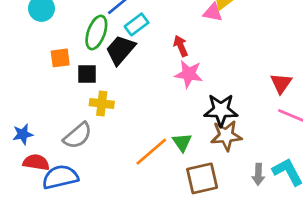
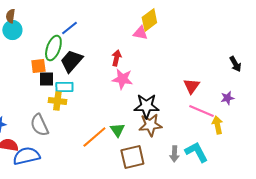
cyan rectangle: (137, 24) -> (64, 87), moved, turned 36
red arrow: (181, 46) -> (116, 58), turned 35
orange square: (60, 58) -> (38, 66), moved
gray semicircle: (78, 136) -> (39, 125), turned 105

